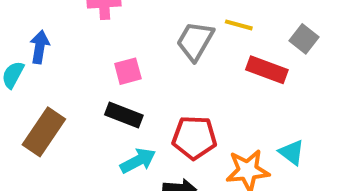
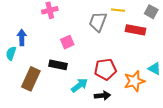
black rectangle: (124, 115) -> (58, 65), moved

